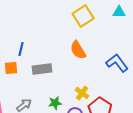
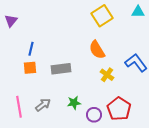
blue line: (21, 49) -> (31, 49), moved
yellow cross: (82, 93) -> (107, 75), moved

